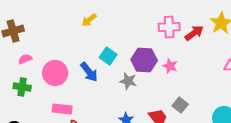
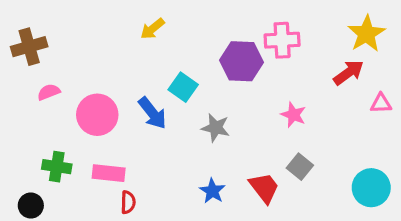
red arrow: (194, 33) -> (349, 73), moved
purple hexagon: (144, 60) -> (242, 61), moved
pink star: (170, 66) -> (293, 115), moved
green cross: (22, 87) -> (57, 167), moved

